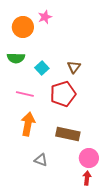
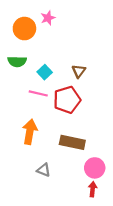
pink line: (25, 94) -> (38, 93), moved

